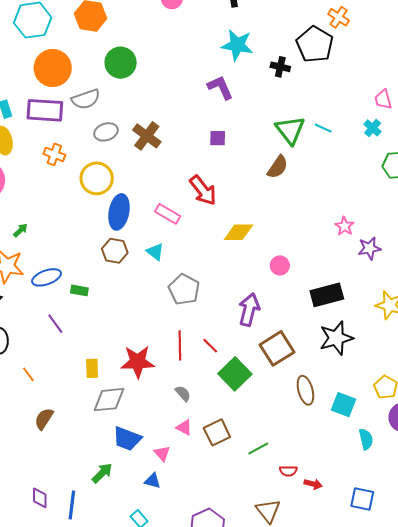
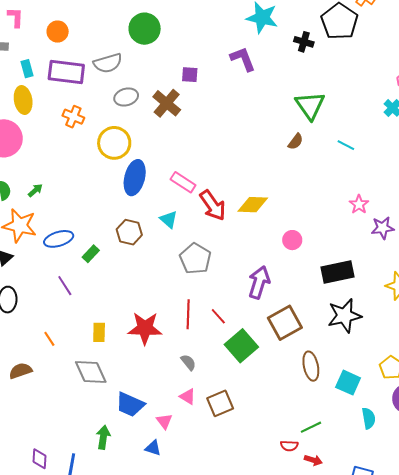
orange circle: (53, 68) -> (58, 32), moved, size x0.6
cyan line: (323, 128) -> (346, 145), moved
purple square: (218, 138) -> (190, 75), moved
brown semicircle: (278, 167) -> (296, 142), size x0.7
red arrow: (203, 190) -> (213, 205), moved
brown hexagon: (115, 251) -> (129, 232), moved
green rectangle: (79, 290) -> (91, 254), turned -60
orange line: (28, 374) -> (49, 339), moved
gray diamond: (109, 400) -> (91, 372), moved, turned 68
brown semicircle: (44, 419) -> (21, 371), moved, turned 35
green line: (258, 449) -> (311, 427), moved
green arrow: (102, 473) -> (103, 437), turned -40

